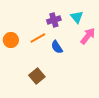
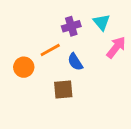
orange circle: (11, 40) -> (24, 67), moved
brown square: (37, 76) -> (63, 90), moved, turned 35

